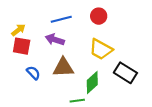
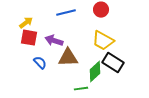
purple arrow: (55, 40) -> (54, 41), moved
black rectangle: (125, 73) -> (113, 63), moved

